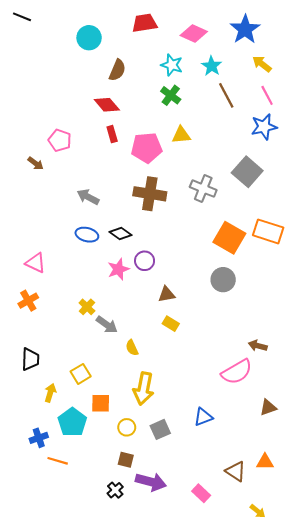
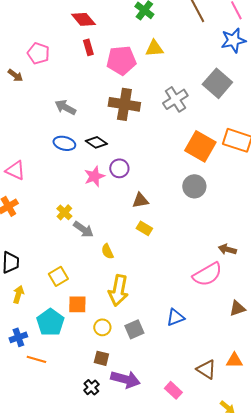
gray cross: (203, 189) -> (175, 99), turned 35
yellow arrow: (50, 393) -> (18, 294), moved

